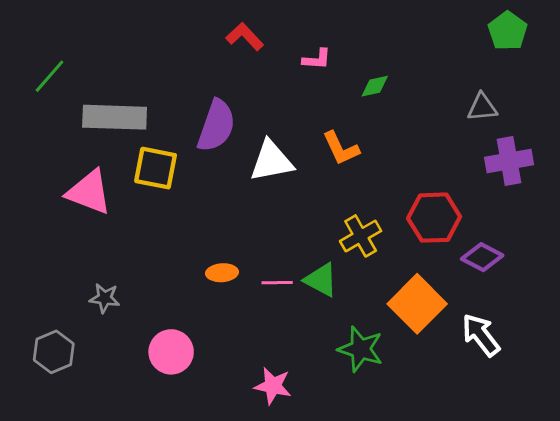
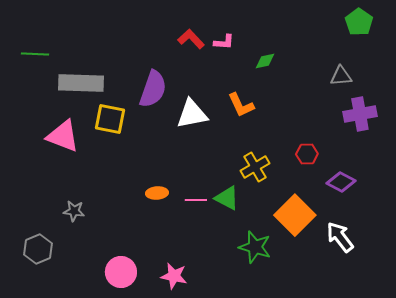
red L-shape: (245, 37) -> (191, 39), moved
green line: (49, 76) -> (35, 54), turned 52
red hexagon: (434, 218) -> (307, 154), size x0.6
pink circle: (171, 352) -> (121, 272), moved
pink star: (273, 386) -> (174, 276), moved

